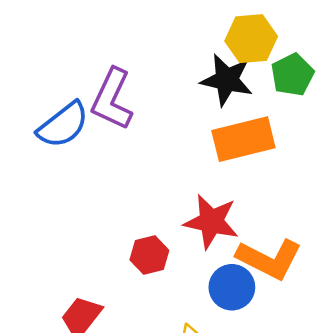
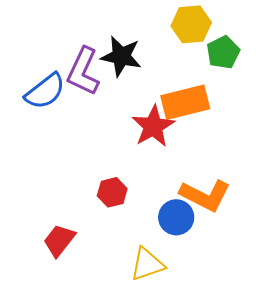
black star: (227, 80) -> (121, 56), moved
red star: (211, 222) -> (153, 126), moved, turned 30

